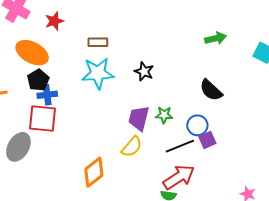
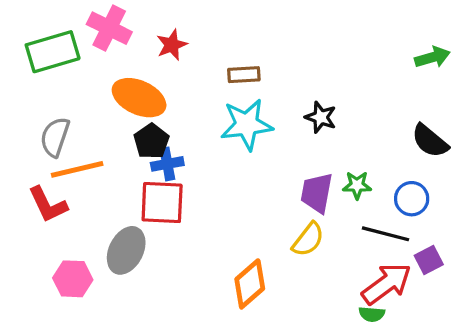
purple square: (207, 140) -> (429, 260), moved
black line: (180, 146) -> (385, 234), turned 40

